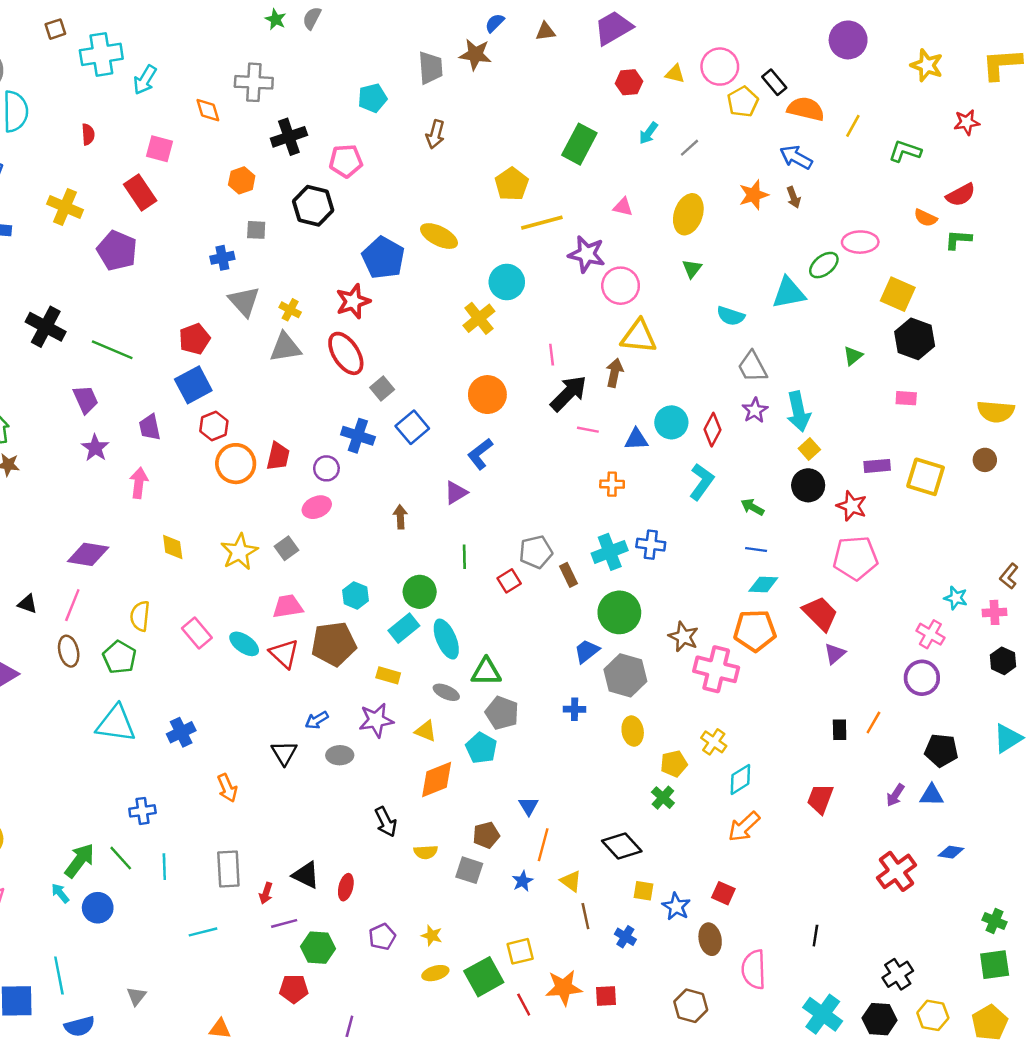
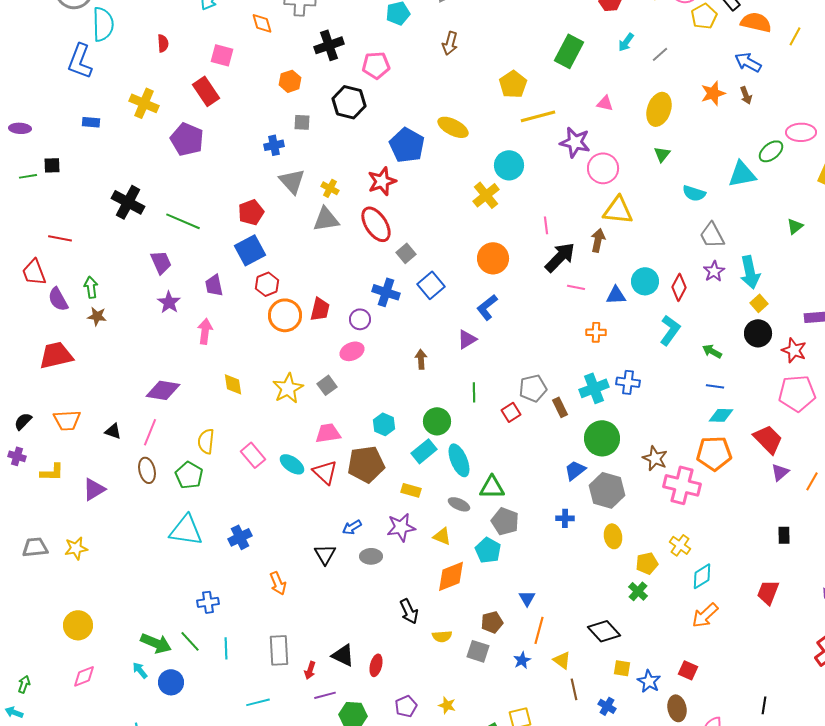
orange line: (873, 723) -> (812, 481), moved
green arrow: (80, 861) -> (156, 643), turned 76

